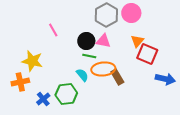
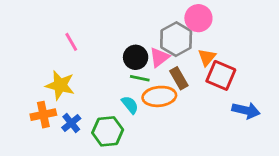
gray hexagon: (106, 15) -> (176, 39), moved
pink line: (53, 30) -> (71, 42), moved
pink triangle: (103, 41) -> (159, 57), turned -49
brown rectangle: (117, 77) -> (179, 78), moved
blue cross: (43, 99) -> (71, 123), moved

